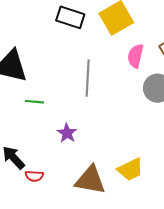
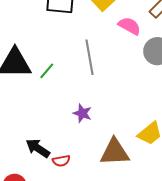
pink semicircle: (135, 56) -> (129, 26), turned 120
green line: (34, 102) -> (47, 71), moved, turned -42

